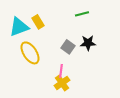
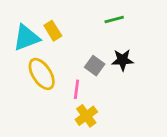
pink line: (61, 71) -> (77, 89), moved

